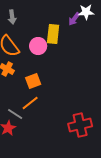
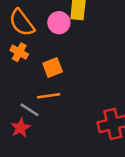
orange line: (30, 103) -> (49, 96), turned 30

